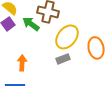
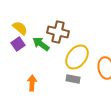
gray rectangle: (63, 59) -> (73, 79), turned 32

